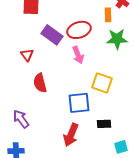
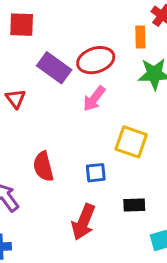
pink arrow: (78, 55) -> (94, 99), turned 60
red semicircle: (40, 83) -> (43, 166), moved
blue square: (79, 103) -> (96, 173), size x0.6

